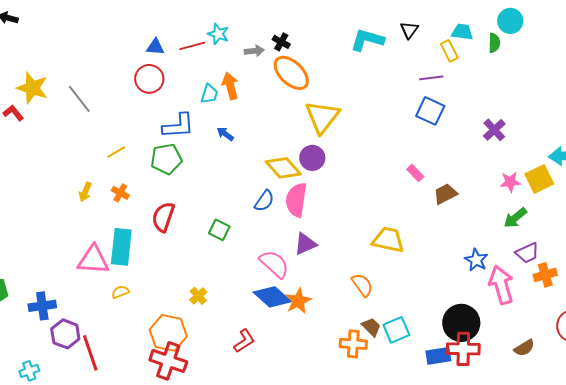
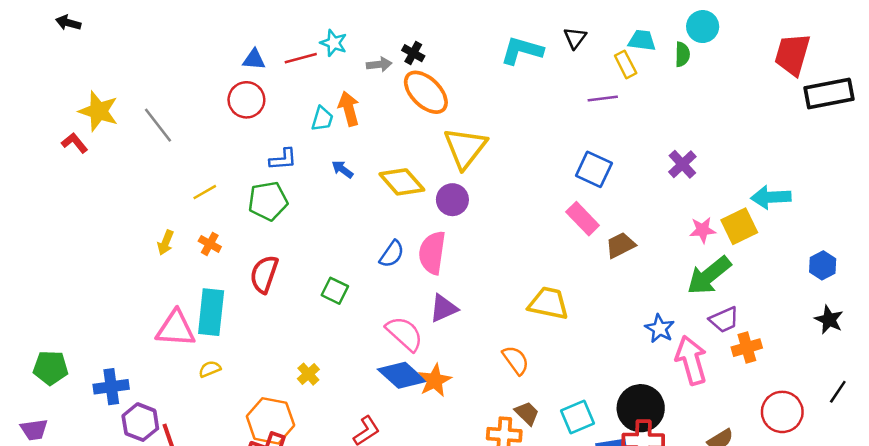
blue square: (430, 111) -> (594, 169), moved
blue L-shape: (178, 126) -> (283, 159), size x0.7
yellow diamond: (283, 168) -> (402, 182), moved
pink rectangle: (415, 173) -> (583, 219), size x1.5
green arrow: (515, 218) -> (709, 275), size x1.5
cyan square: (396, 330) -> (578, 417), moved

